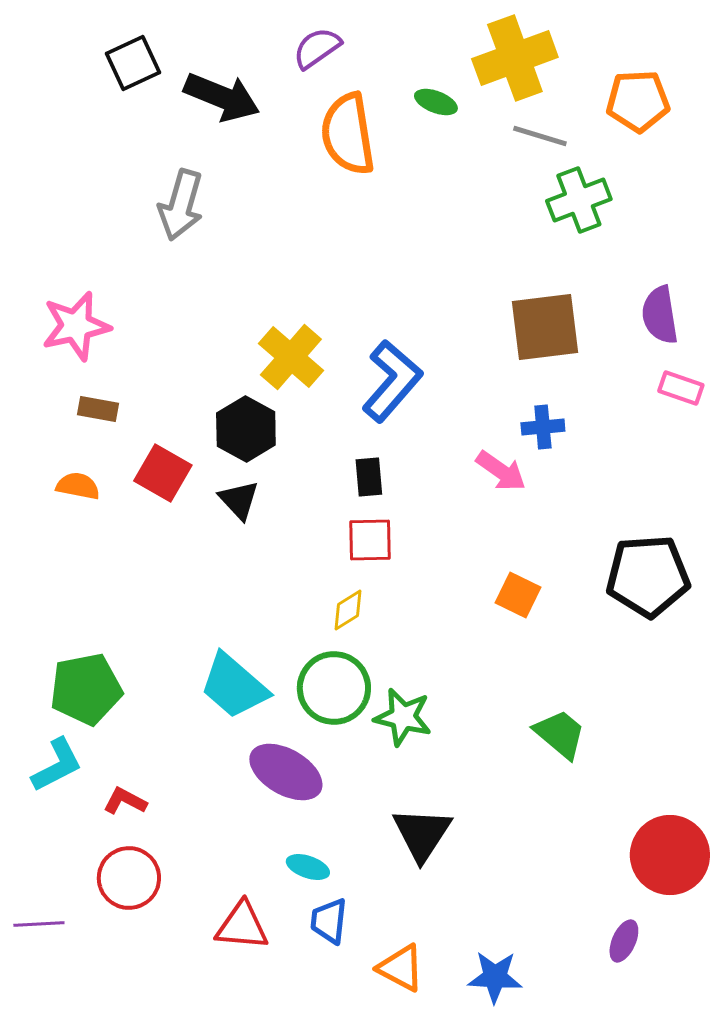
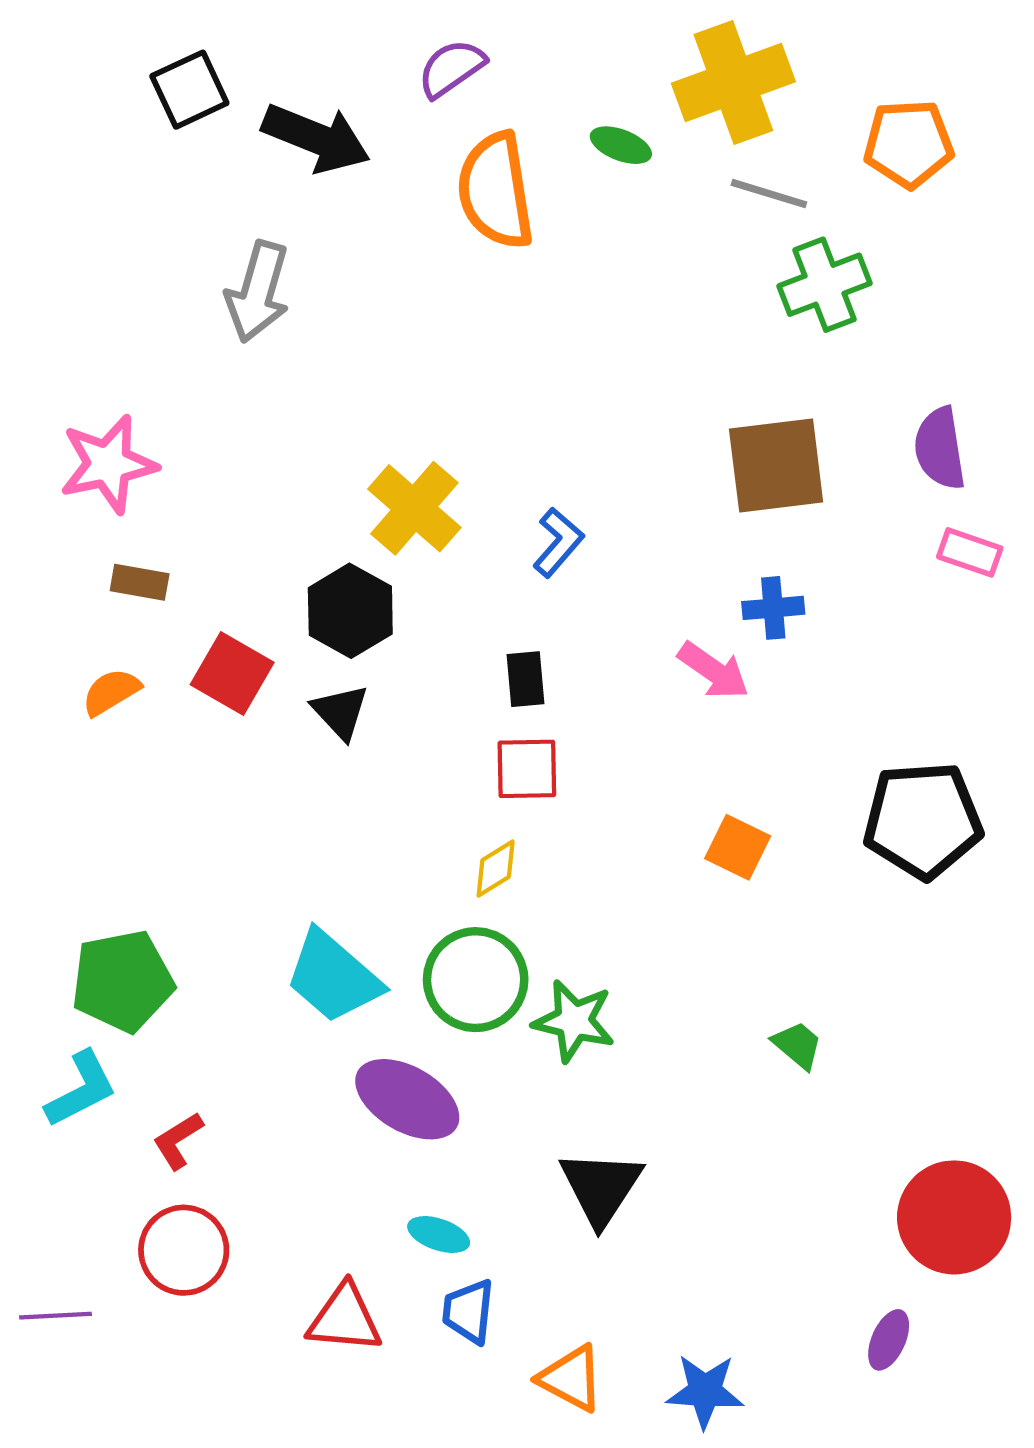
blue L-shape: (392, 381) -> (558, 542), size x0.6
orange semicircle: (78, 486) -> (111, 692), turned -42
green trapezoid: (560, 734) -> (797, 1045), size x0.7
red L-shape: (125, 801) -> (178, 1141), turned -60

